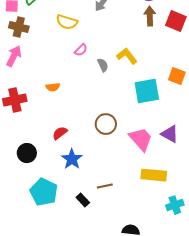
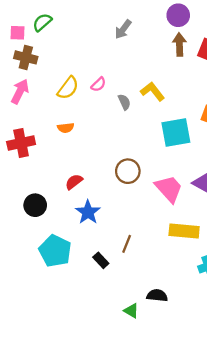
yellow semicircle: (67, 22) -> (68, 88), moved, turned -70
brown line: (105, 186) -> (127, 244), turned -56

